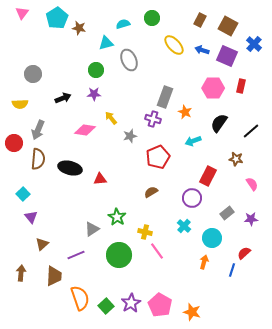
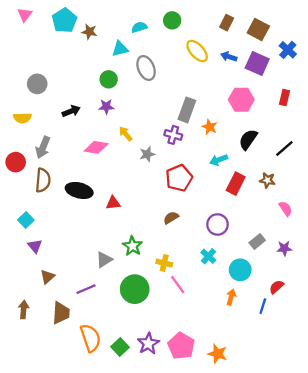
red rectangle: (241, 86) -> (284, 97), moved
red rectangle: (208, 176) -> (236, 184), moved

